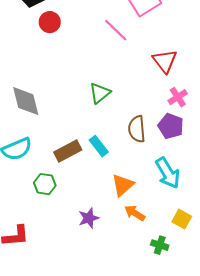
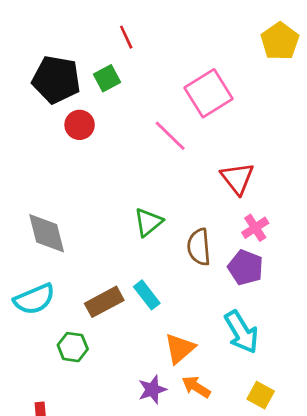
brown semicircle: (137, 129) -> (199, 247), moved
purple star: (89, 218) -> (152, 390), moved

